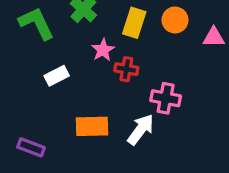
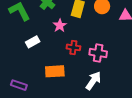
red cross: (126, 69) -> (73, 47), moved
white arrow: (141, 130) -> (93, 81), moved

